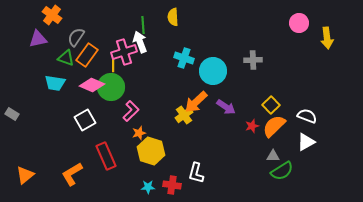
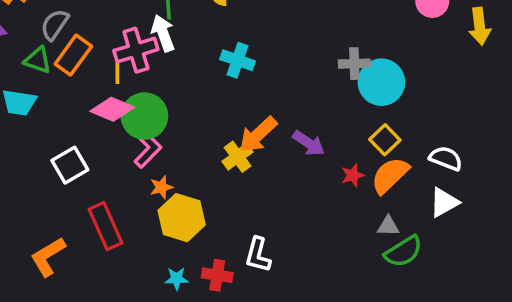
cyan circle: (213, 71) -> (381, 82), moved
pink diamond: (92, 85) -> (112, 109), moved
green circle: (111, 87) -> (144, 116), moved

